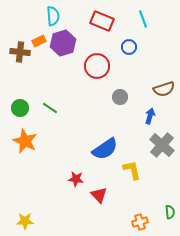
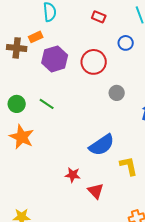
red rectangle: (102, 21) -> (99, 17), size x0.6
purple hexagon: (63, 43) -> (55, 59), moved

